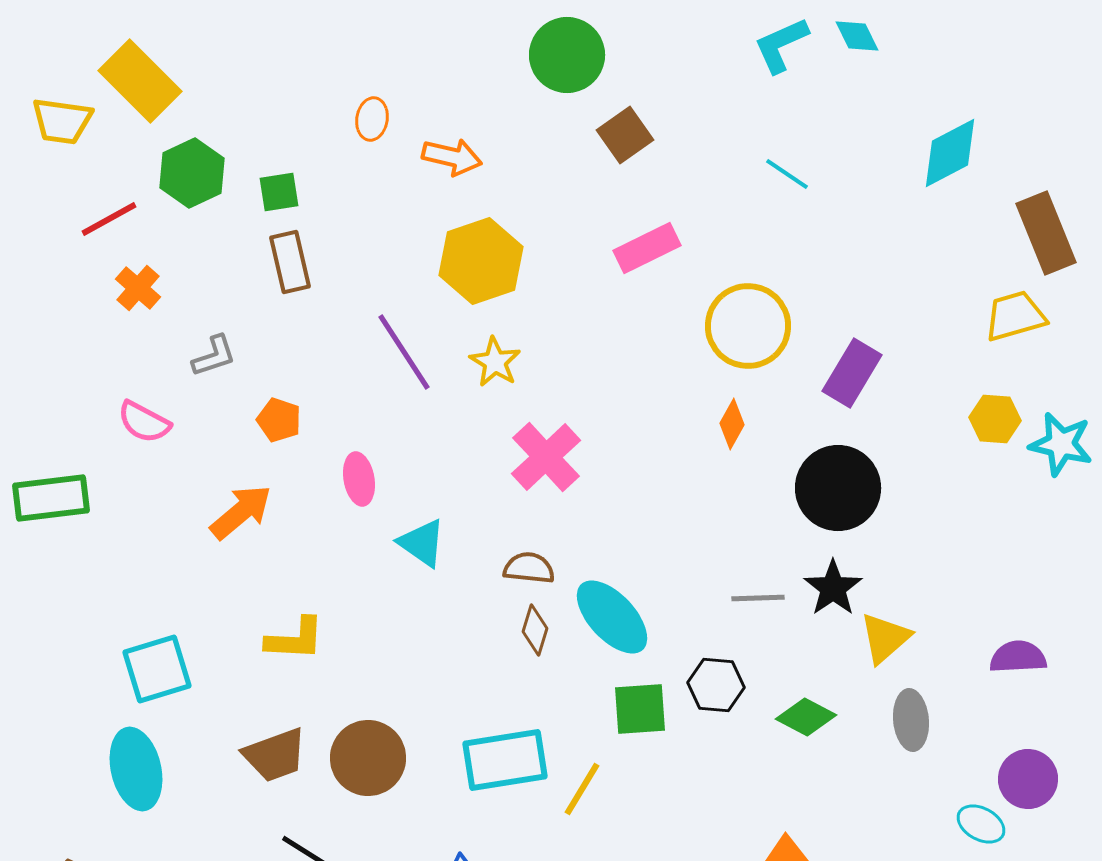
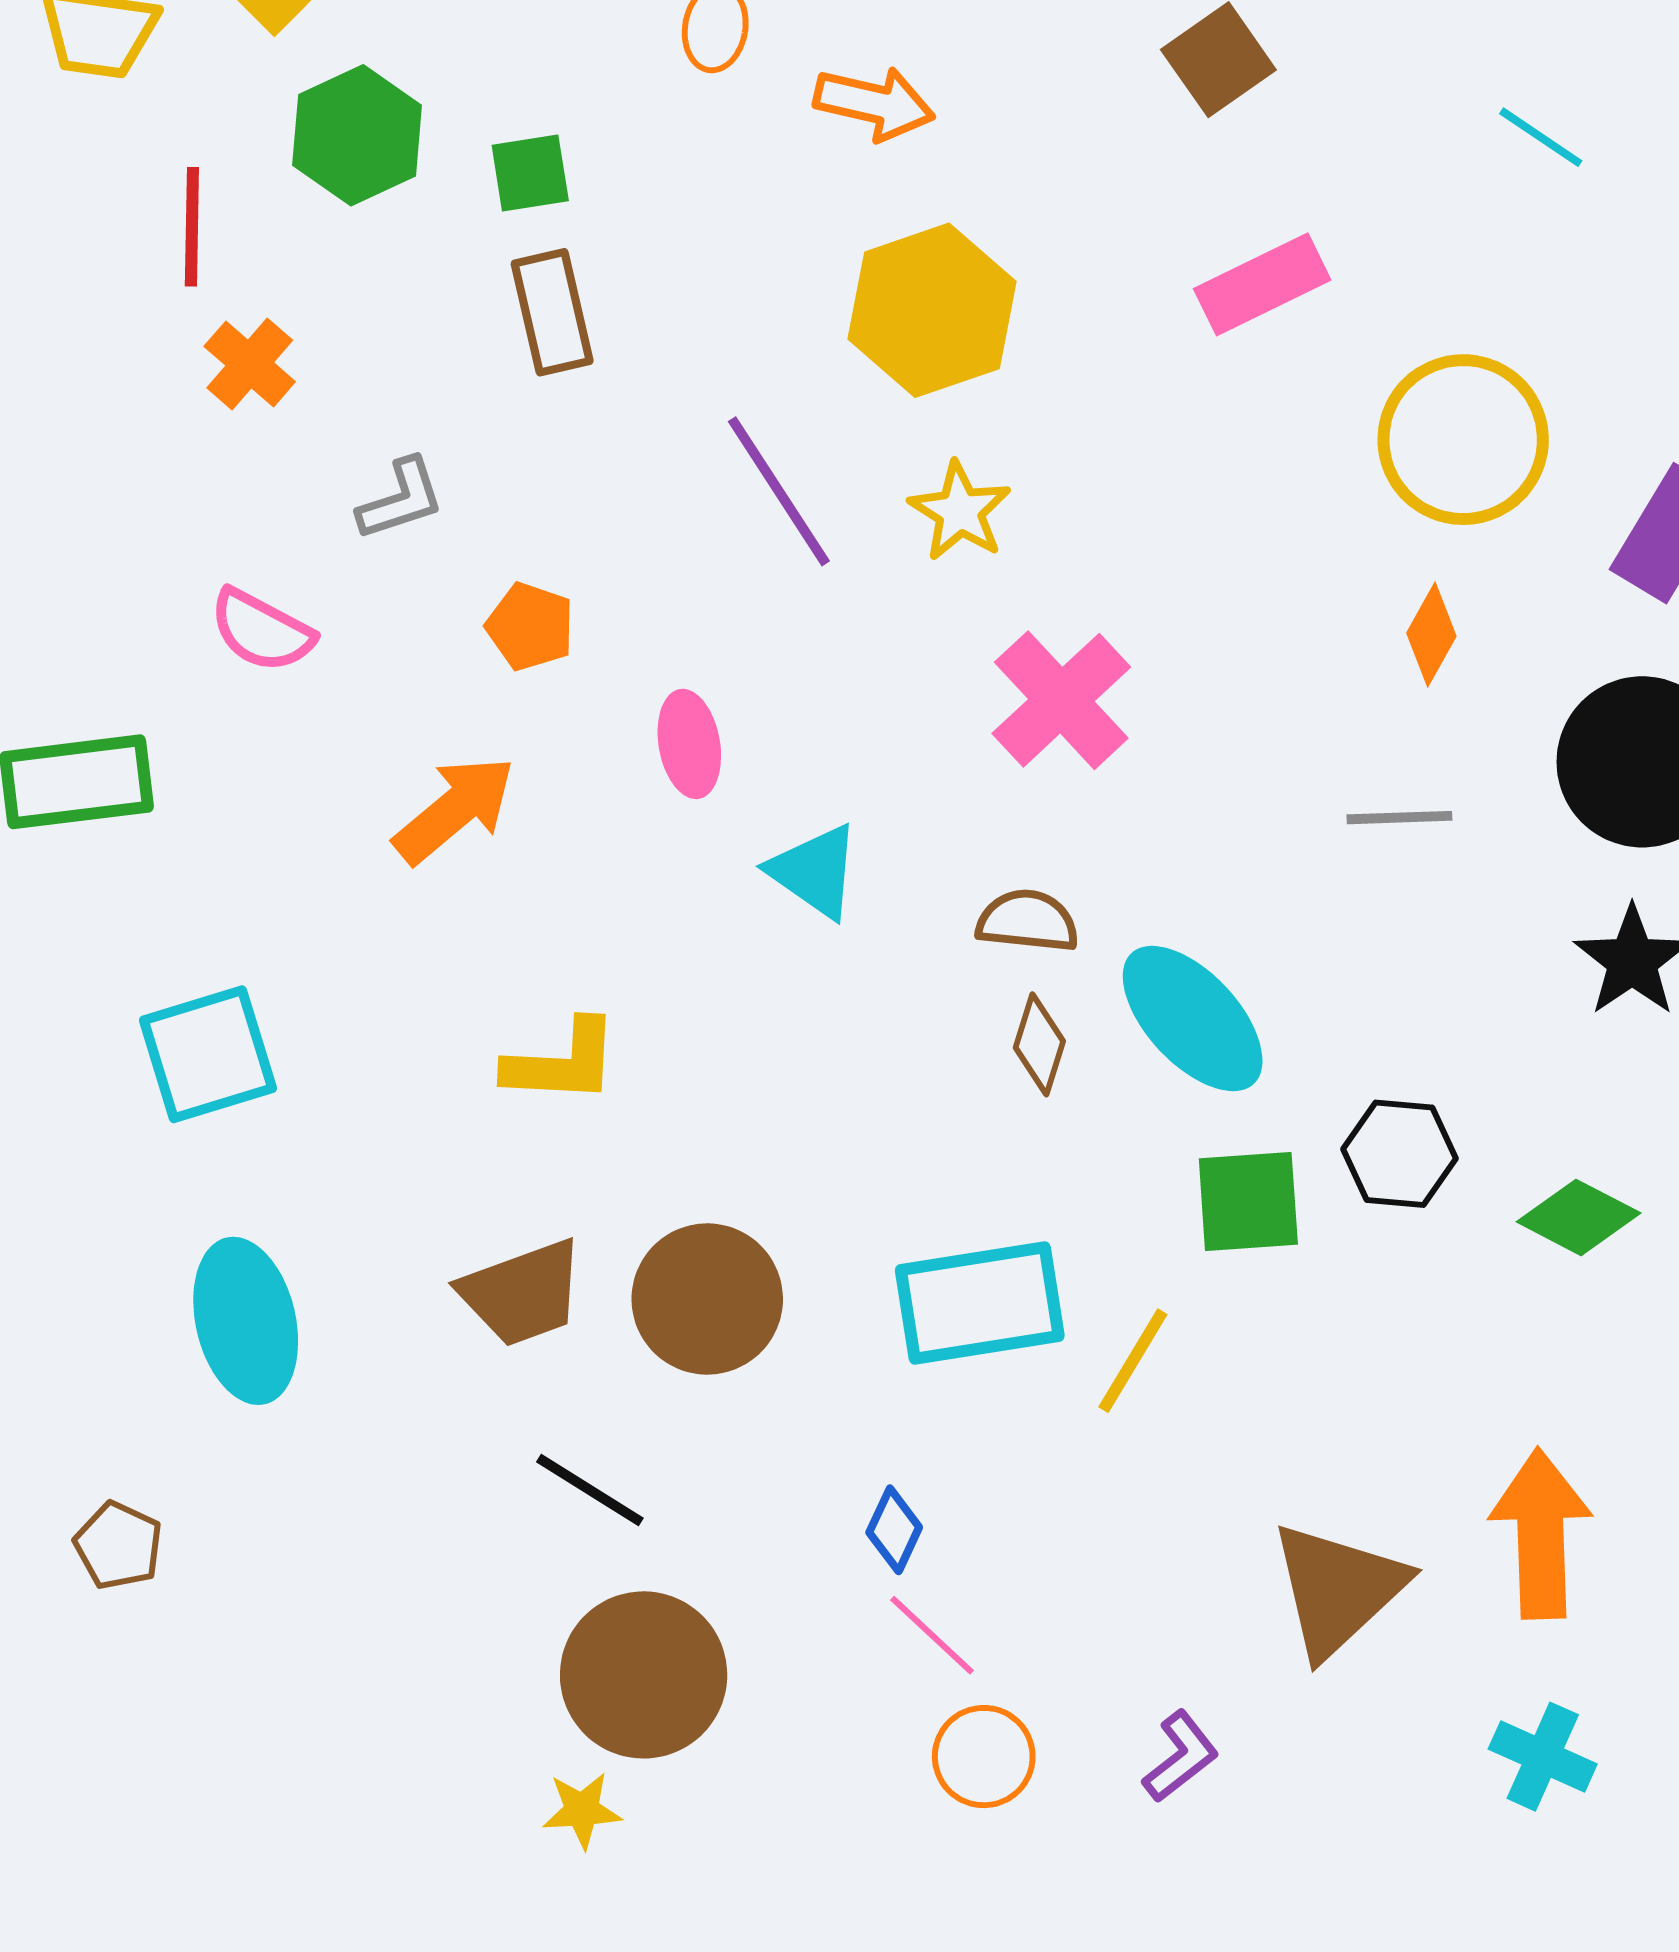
red line: (109, 219) -> (192, 227), turned -60
gray line: (758, 598) -> (1399, 818), moved
cyan square: (157, 669) -> (208, 1054), moved

